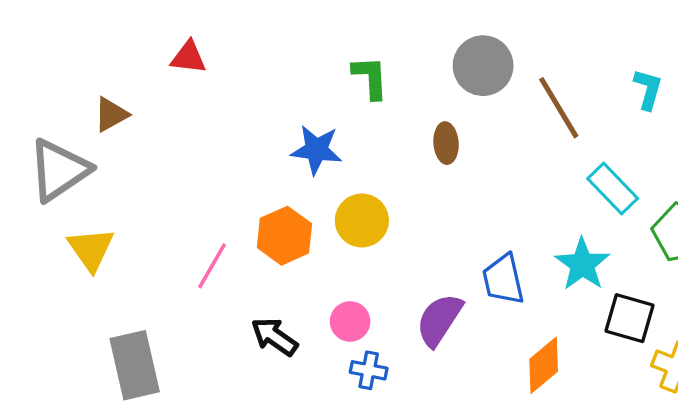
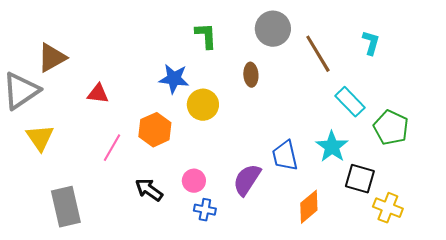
red triangle: (189, 57) -> (98, 94), moved
brown triangle: (111, 114) -> (52, 58), size x1.4
yellow circle: (362, 220) -> (203, 105), moved

